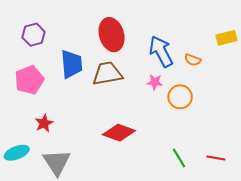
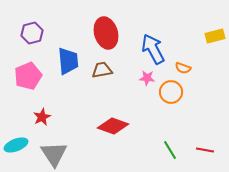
orange semicircle: (193, 60) -> (183, 68), moved
brown trapezoid: (107, 74) -> (102, 70), size x0.7

